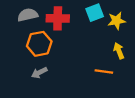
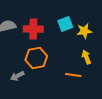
orange hexagon: (39, 44) -> (36, 58), moved

